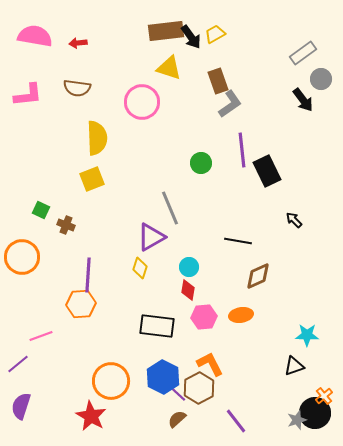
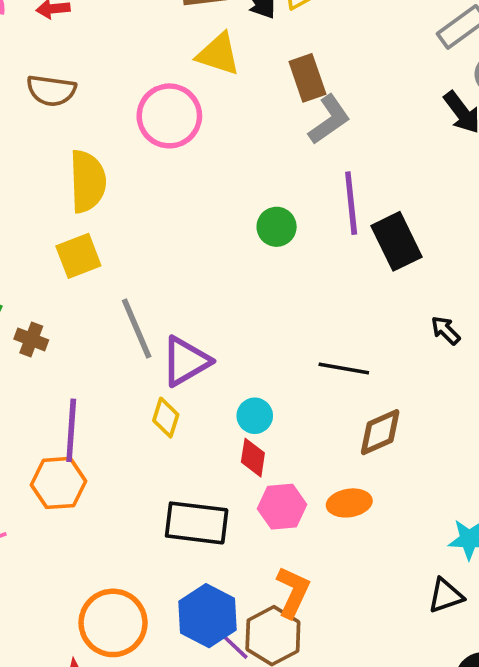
gray line: (170, 208) -> (137, 329), moved
orange L-shape: (210, 364) -> (293, 592), turned 52

